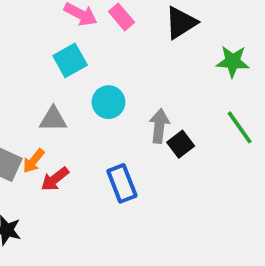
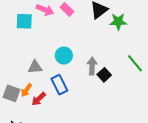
cyan square: (70, 60) -> (24, 21), moved, turned 36
green star: (233, 62) -> (118, 22), moved
blue rectangle: (122, 183) -> (59, 85), moved

